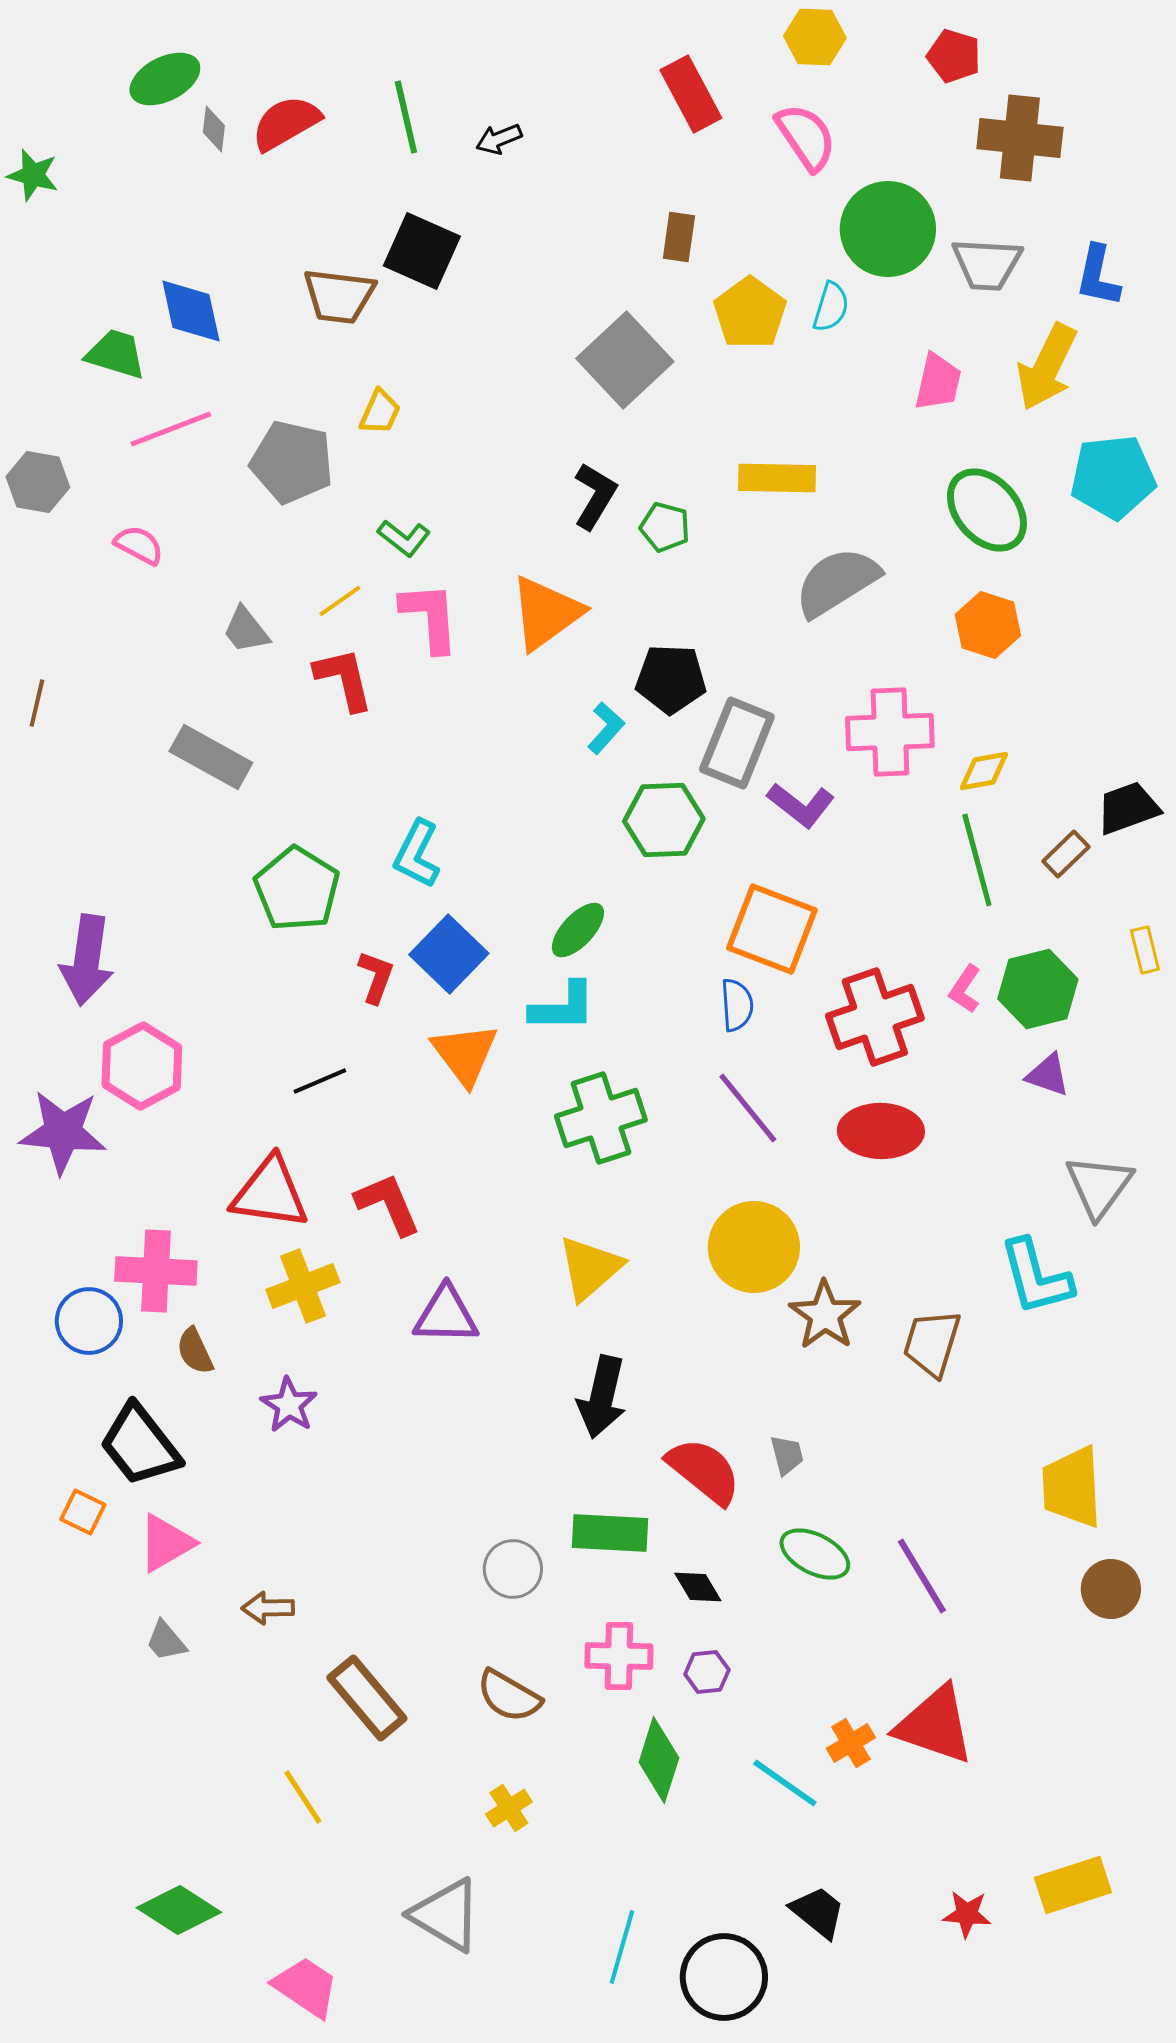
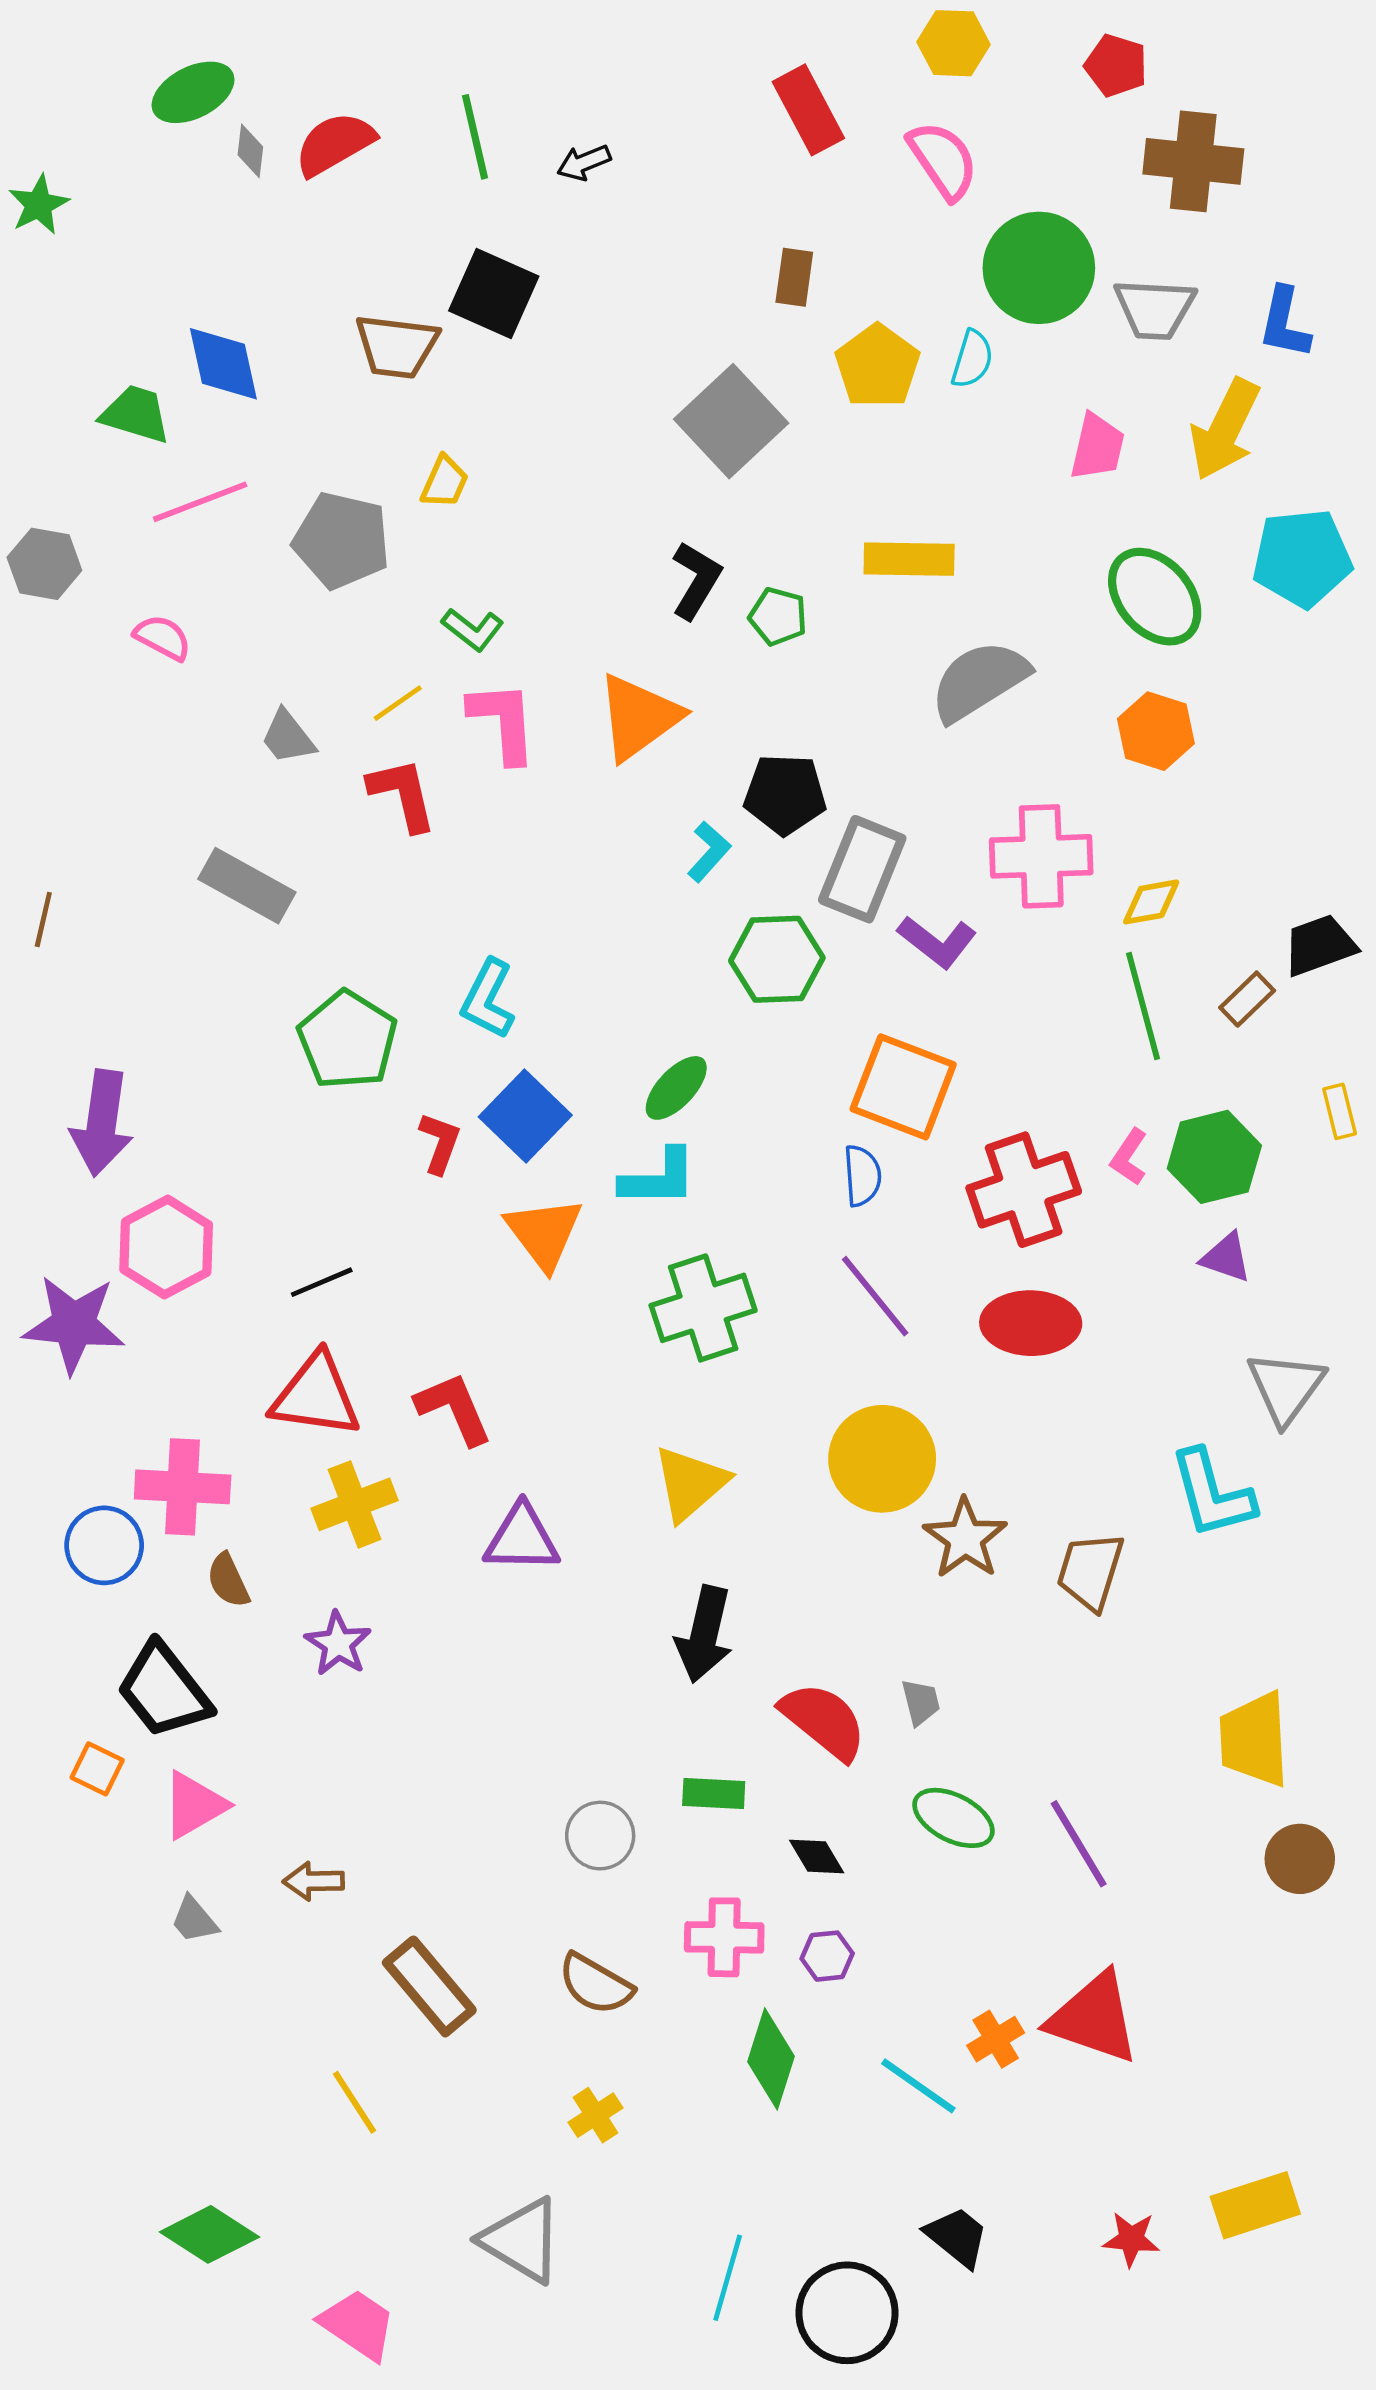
green star: (33, 175) -> (39, 205), turned 30
brown line: (37, 703) -> (43, 919), moved
black line: (320, 1081) -> (322, 1282), moved
green rectangle: (610, 1533) -> (714, 1793), size x0.7

